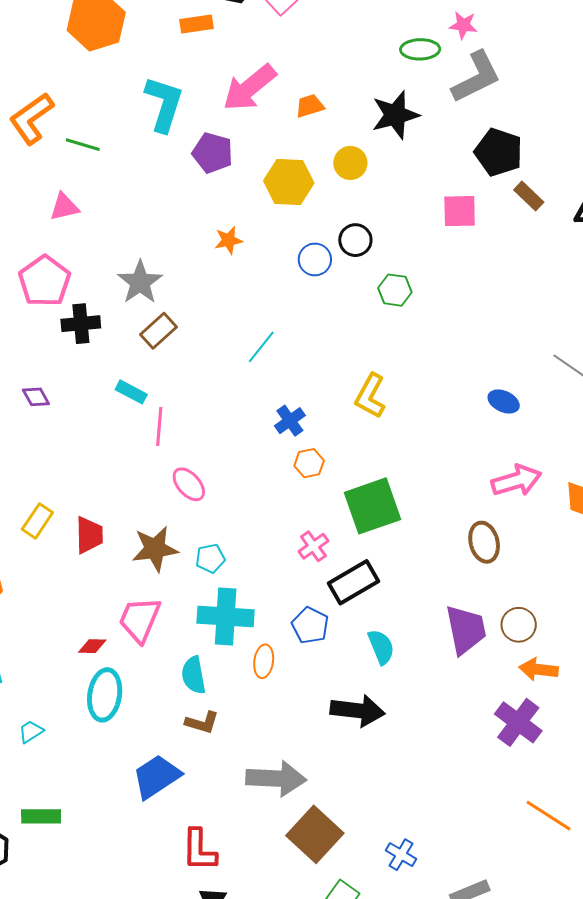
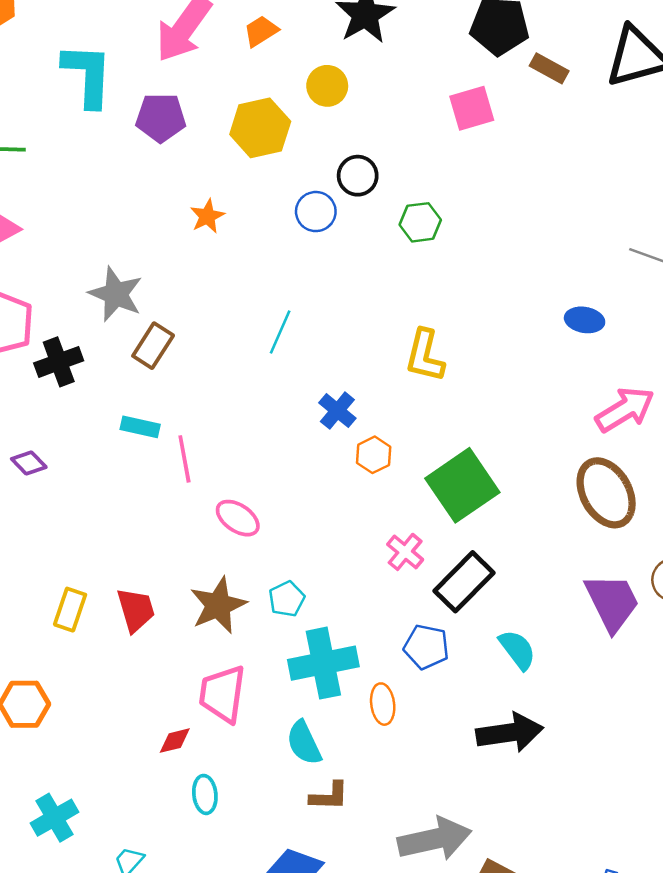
brown ellipse: (484, 542) -> (606, 493), size x1.4
cyan ellipse: (105, 695) -> (205, 794), size x0.6

